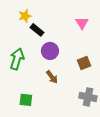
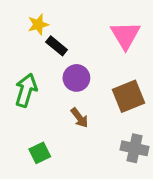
pink triangle: (82, 23) -> (125, 35), size x1.5
brown square: (84, 63) -> (128, 96), size x1.5
green square: (26, 100) -> (40, 153), turned -32

